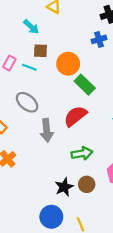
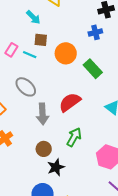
green rectangle: (85, 85) -> (93, 69), moved
green arrow: (82, 153) -> (74, 137), turned -54
brown circle: (87, 184) -> (44, 149), moved

